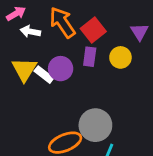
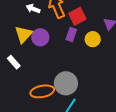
purple circle: (61, 69) -> (40, 37), moved
white rectangle: (44, 75) -> (14, 62), moved

